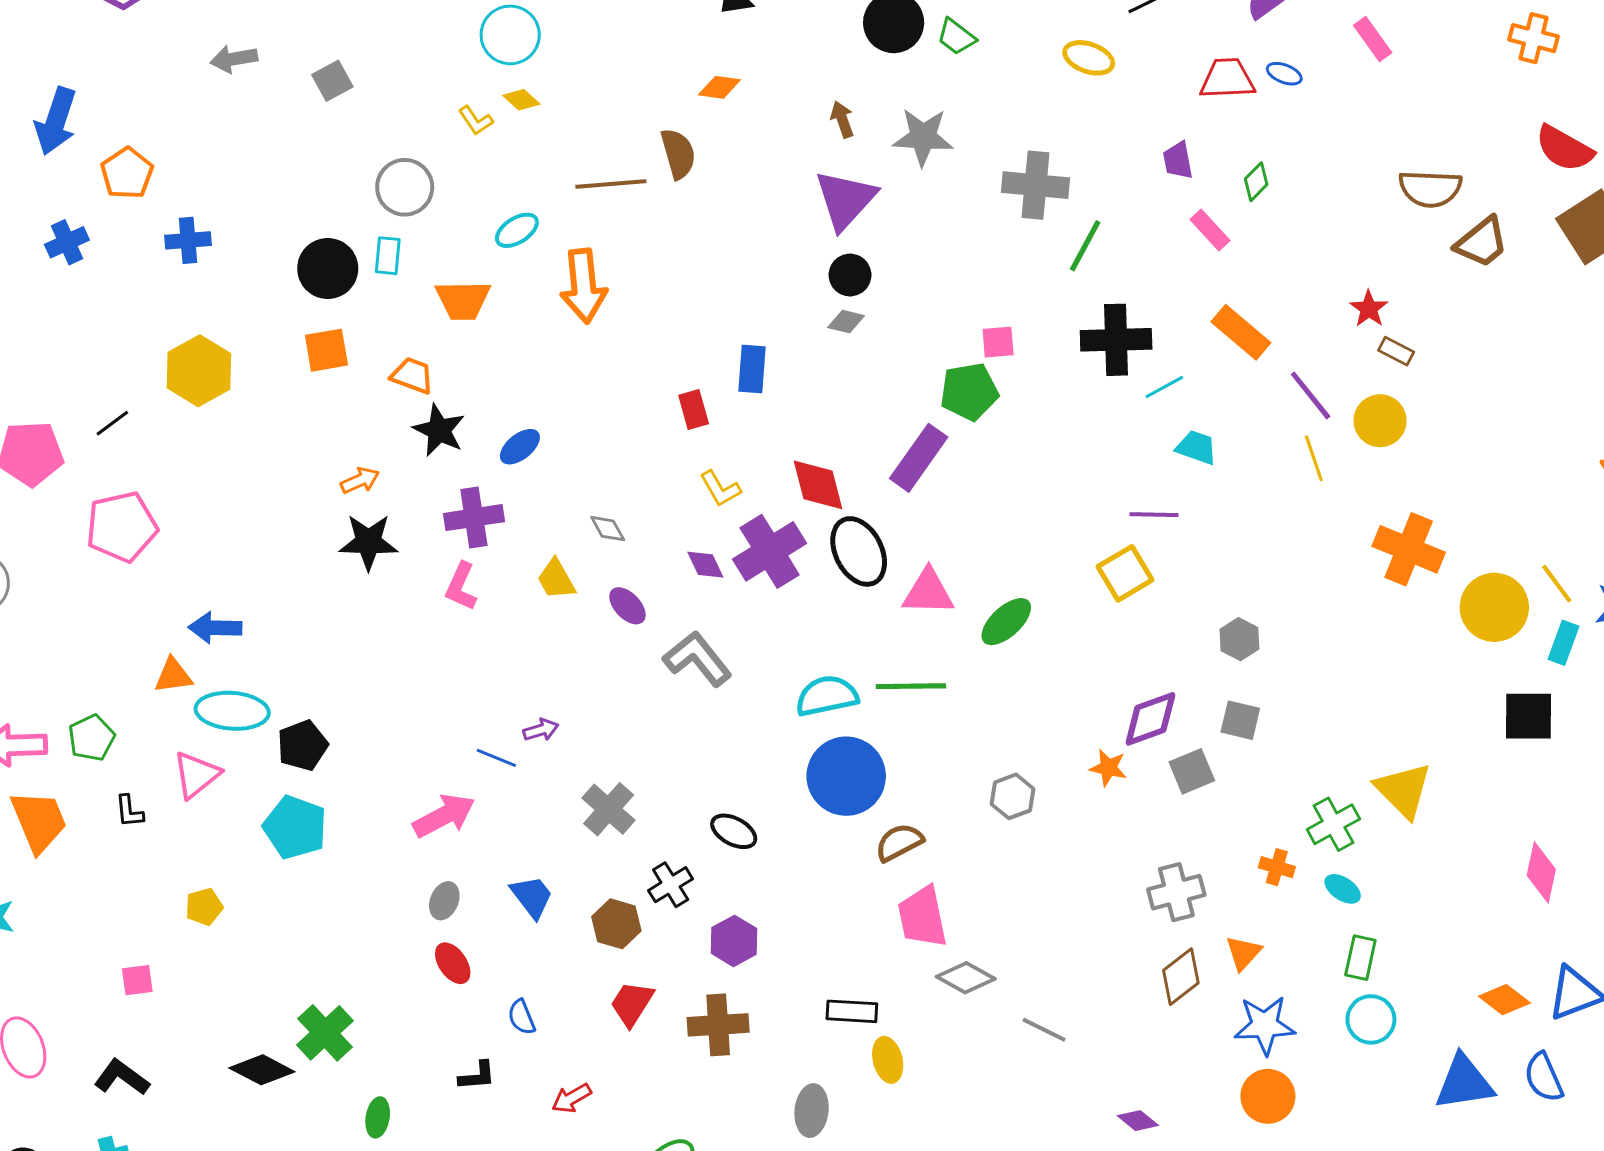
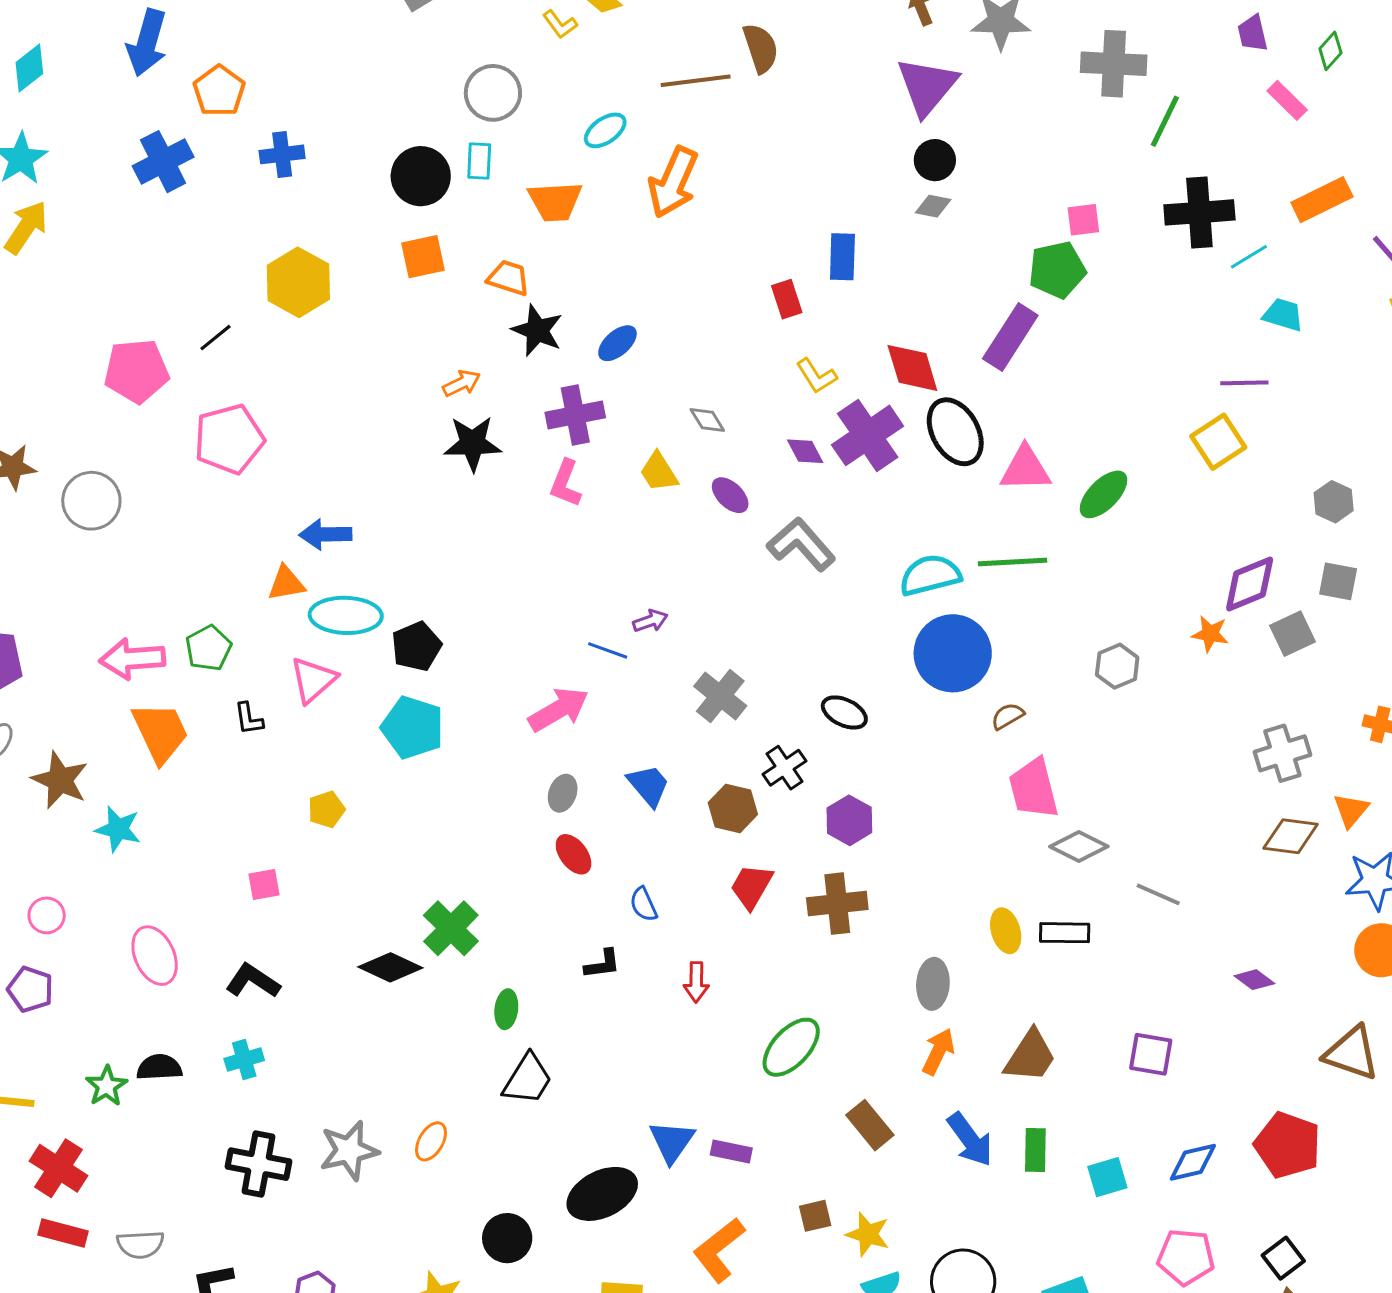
blue cross: (67, 242) -> (163, 162), size x1.4
orange arrow: (583, 286) -> (673, 182), turned 32
orange rectangle: (1241, 332) -> (1322, 200), turned -64
brown semicircle: (899, 842) -> (1008, 716), size x0.7
brown diamond: (1181, 977) -> (1291, 836), turned 48
black rectangle: (852, 1011) -> (1065, 933), moved
red arrow: (572, 1098) -> (696, 982), turned -57

